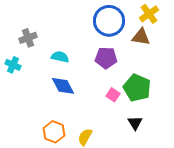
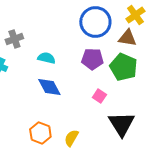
green pentagon: (137, 88) -> (123, 67), moved
black triangle: (135, 123) -> (121, 124), size x1.8

